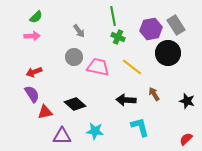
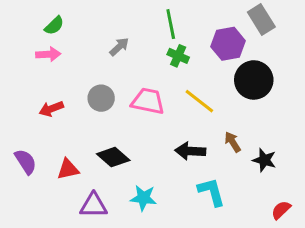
gray rectangle: (176, 25) -> (261, 20), moved
gray arrow: (79, 31) -> (119, 47), turned -96
gray circle: (74, 57) -> (101, 98), moved
purple semicircle: (32, 94) -> (26, 162), moved
black star: (187, 101) -> (264, 160), moved

